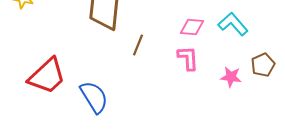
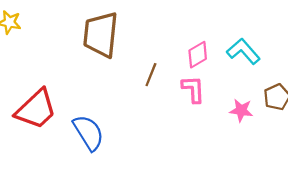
pink diamond: (192, 27) -> (198, 55), turned -35
brown line: (138, 45) -> (151, 75), moved

